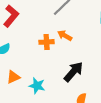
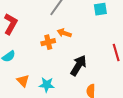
orange triangle: (13, 77) -> (23, 81), turned -40

